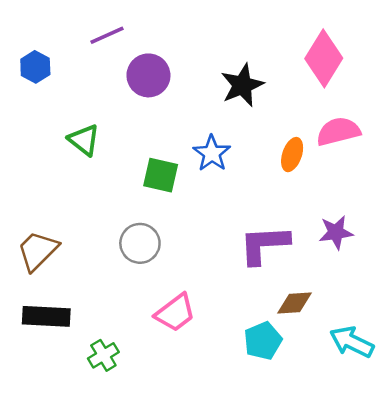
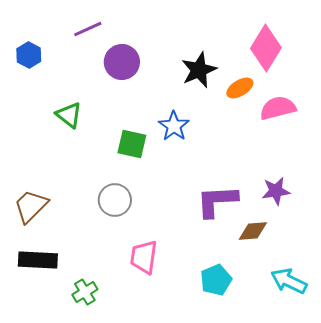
orange ellipse: (292, 155) -> (240, 88), moved, turned 40
brown diamond: (295, 303) -> (253, 231), moved
pink trapezoid: (175, 313) -> (144, 257), turned 135

